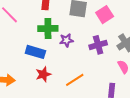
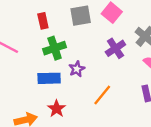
purple star: (66, 40) -> (77, 69), moved
red star: (43, 74) -> (57, 109), moved

